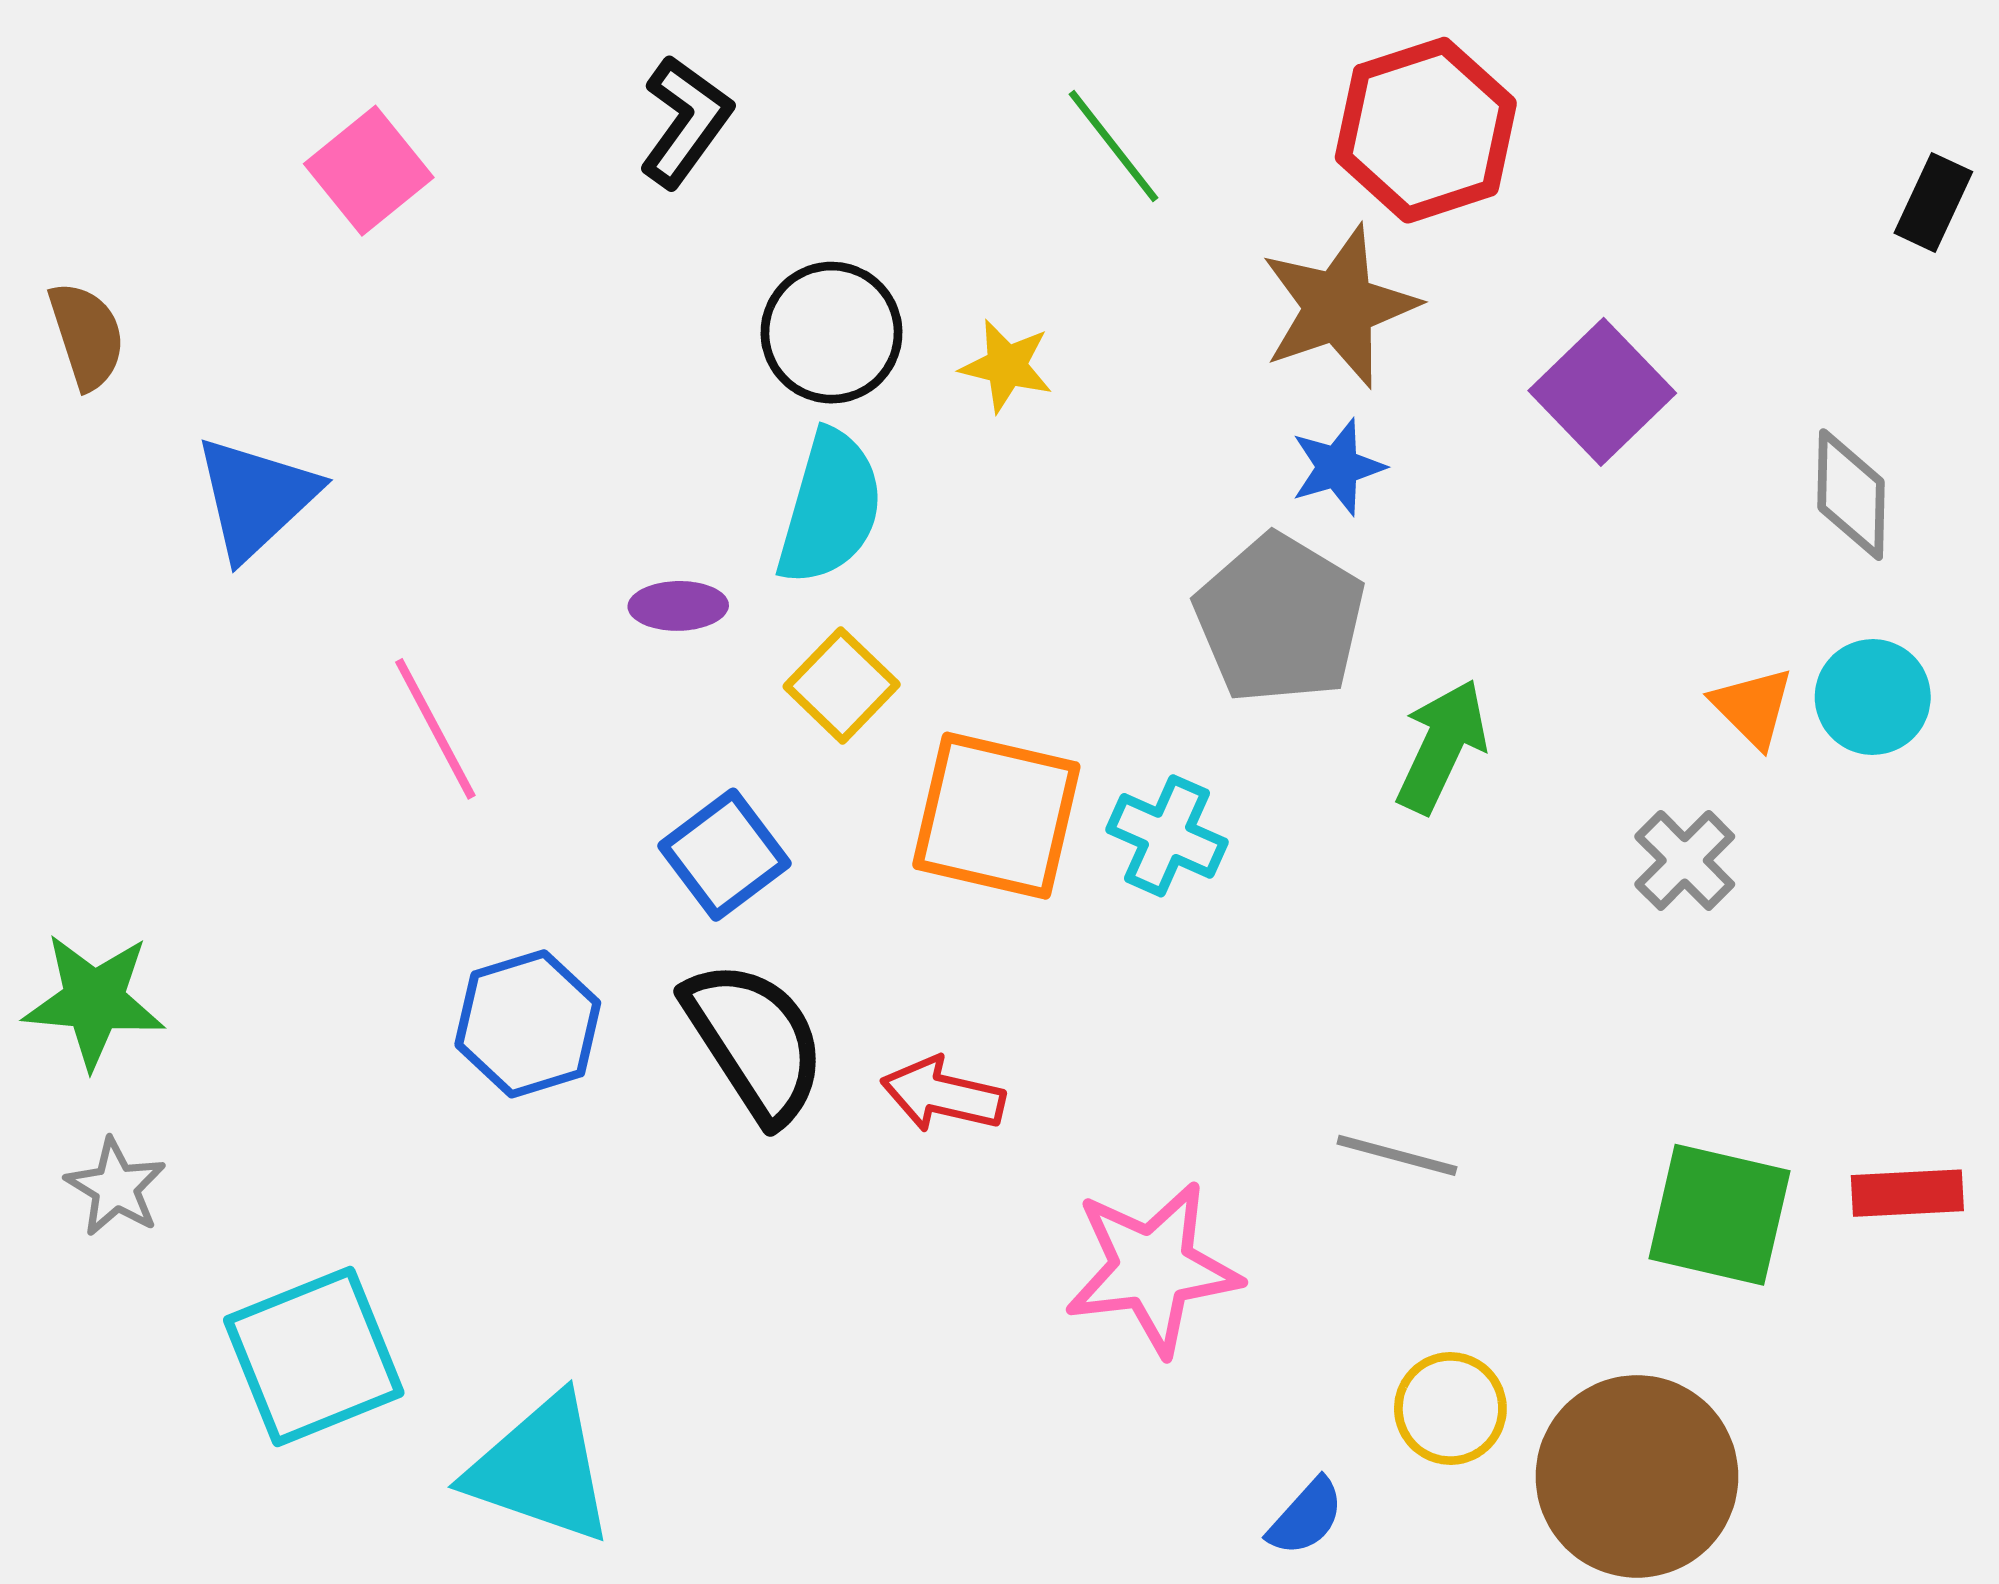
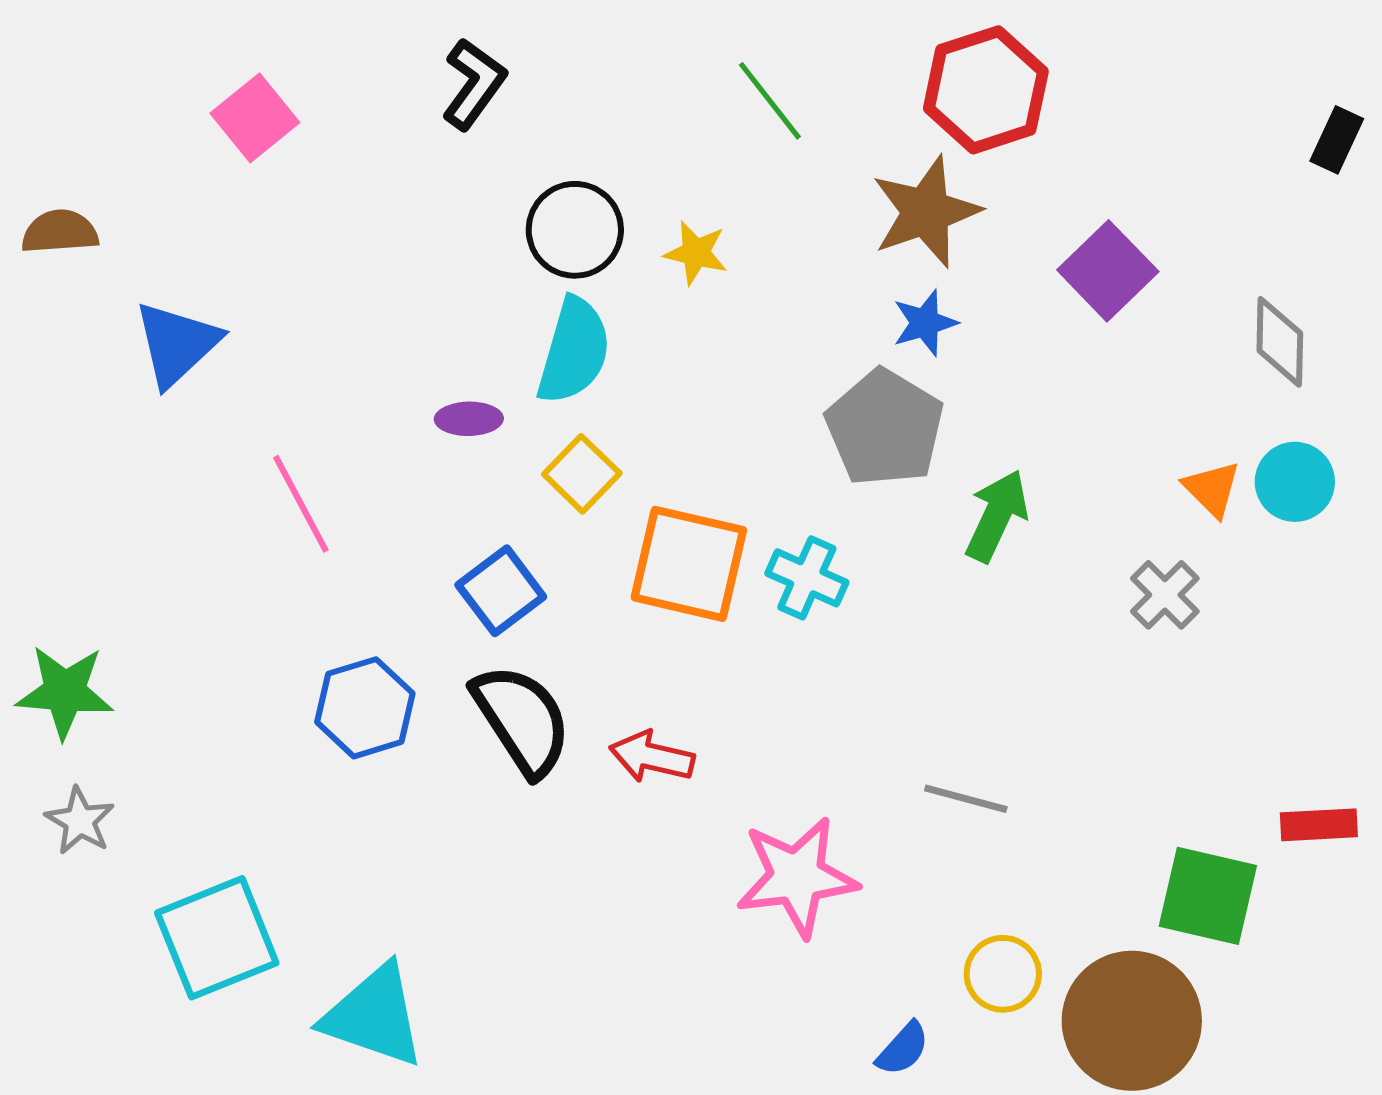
brown semicircle: (87, 335) -> (60, 232), turned -76
green square: (1719, 1215) -> (1208, 896), moved

